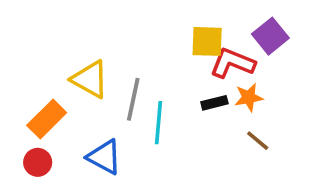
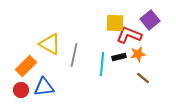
cyan line: (158, 123) -> (102, 64), moved
blue triangle: (104, 157) -> (44, 87), moved, turned -35

